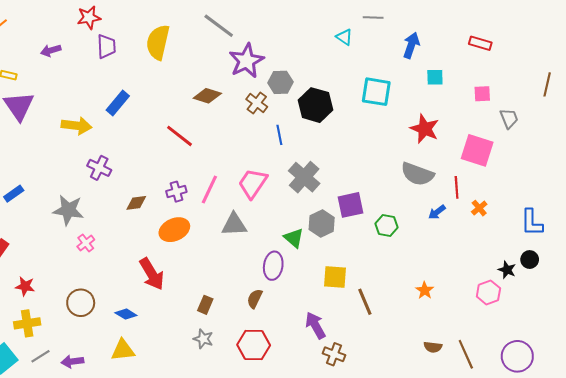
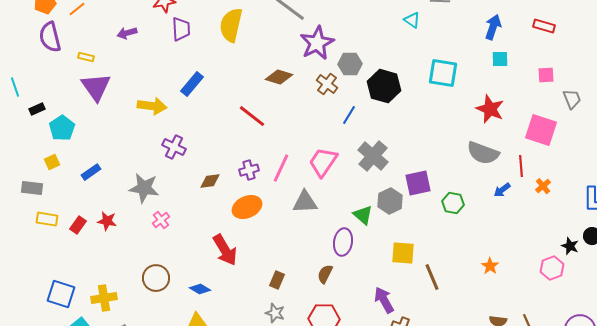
blue arrow: (411, 45) -> (493, 27), moved
blue line: (279, 135) -> (349, 115), turned 42
red star: (25, 286) -> (107, 221), moved

